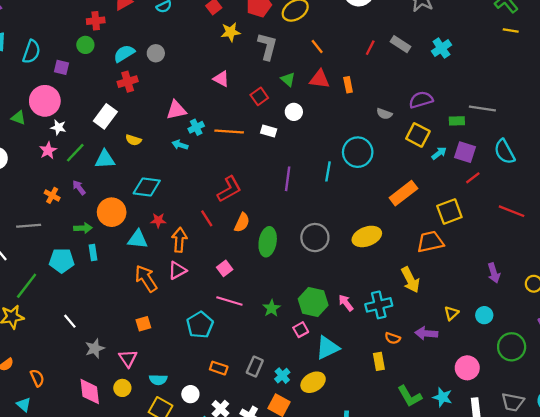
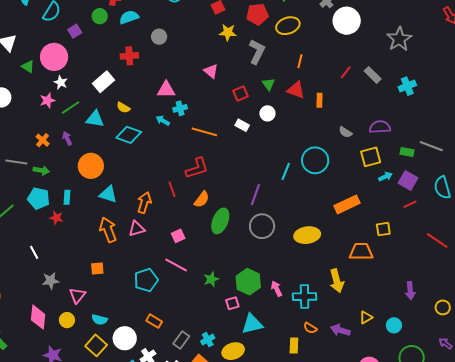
orange line: (317, 47) -> (300, 61), turned 40
cyan semicircle: (124, 53) -> (129, 17), moved
purple square: (61, 67) -> (75, 31), turned 32
orange line: (229, 132) -> (204, 132), moved
yellow square: (418, 135) -> (371, 157), turned 35
purple line: (288, 179) -> (255, 195), moved
cyan diamond: (147, 187) -> (129, 135), moved
yellow square: (449, 212) -> (383, 229), size x0.7
red star: (158, 220) -> (56, 218), moved
green arrow: (83, 228) -> (41, 170), moved
gray rectangle: (255, 367) -> (181, 340), moved
white circle: (190, 394) -> (125, 338), size x1.5

